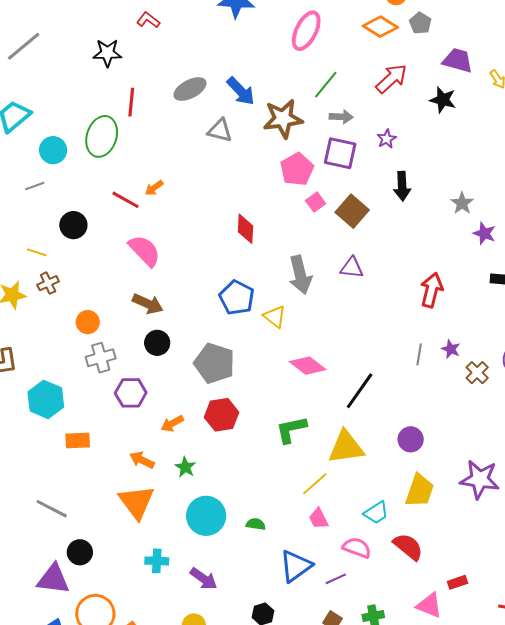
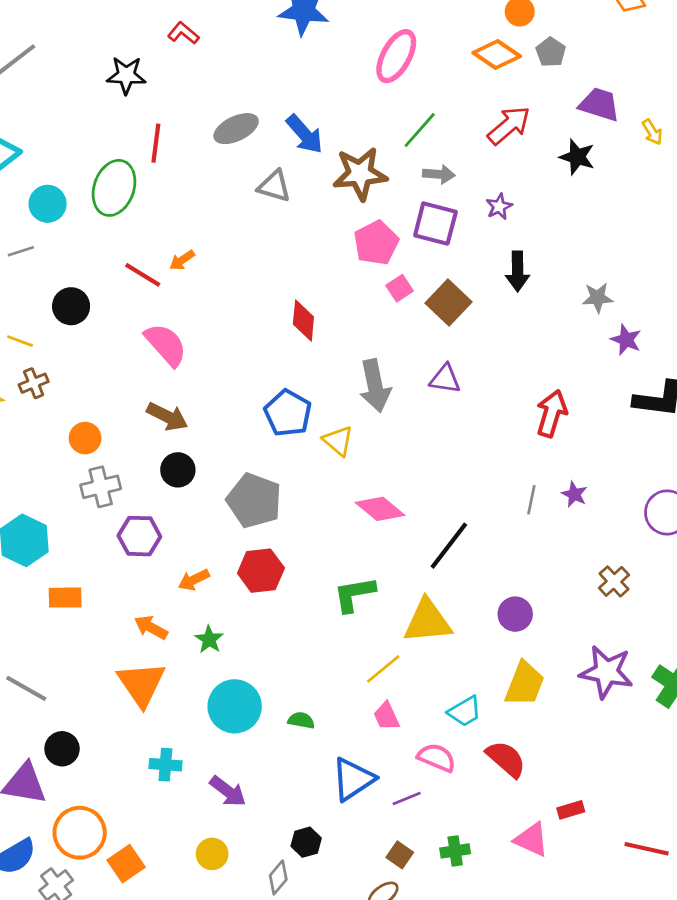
gray star: (462, 203) -> (598, 298), turned 30
brown cross: (477, 373) -> (614, 581), moved

